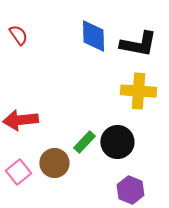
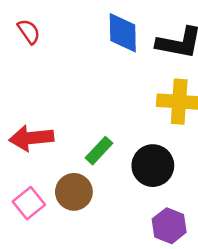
green rectangle: (84, 142) -> (99, 151), moved

